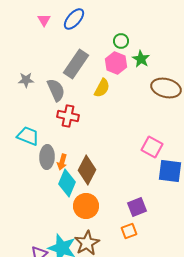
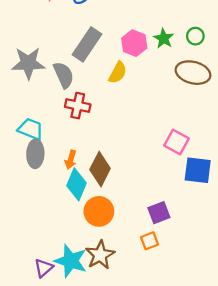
green circle: (121, 41) -> (195, 36), moved
gray star: (26, 80) -> (28, 63), size x1.8
gray ellipse: (47, 157) -> (35, 154), moved

